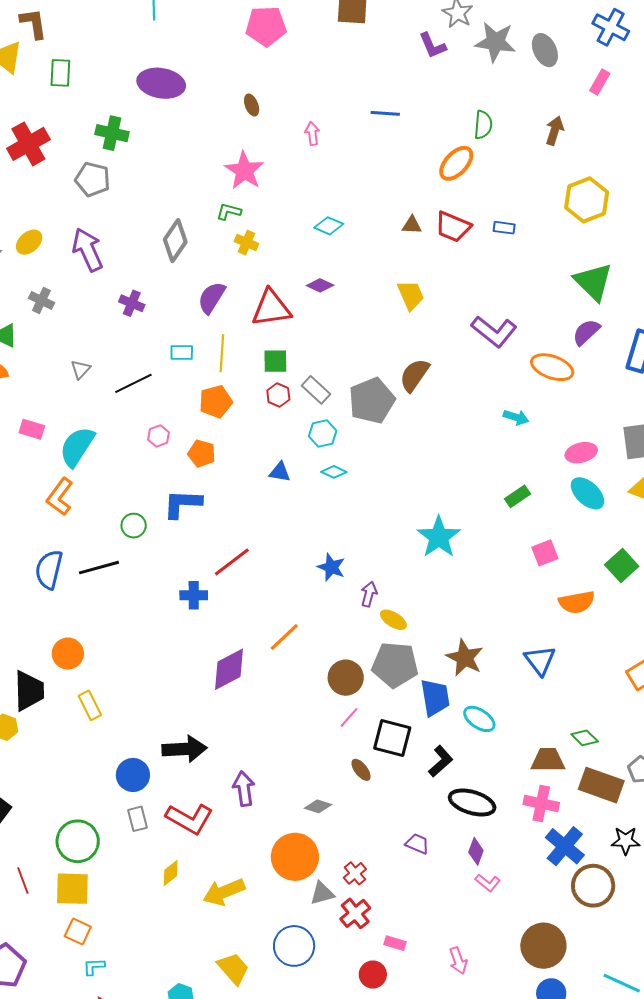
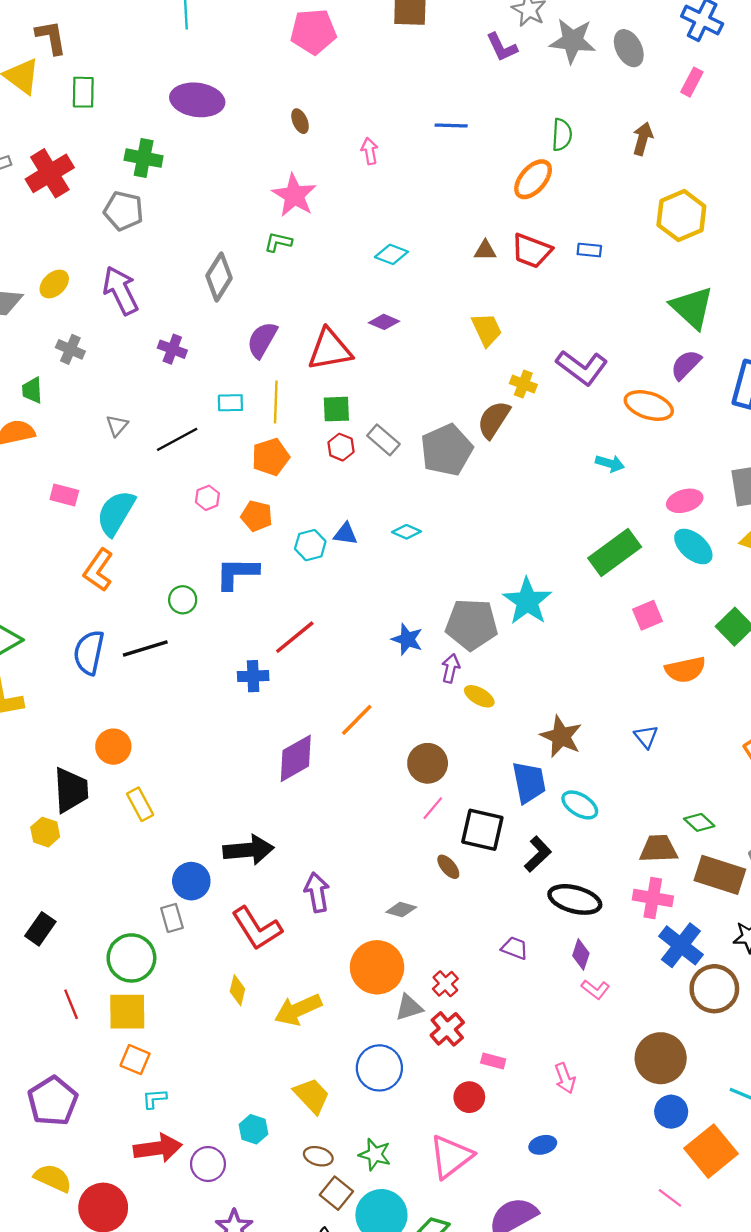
yellow cross: (246, 243) -> (523, 384), moved
cyan hexagon: (323, 433) -> (310, 545), moved
green rectangle: (518, 496) -> (615, 553), size x1.8
blue triangle: (540, 660) -> (646, 737), size x0.7
gray pentagon: (395, 665) -> (472, 624), moved
gray rectangle: (137, 819) -> (172, 918), moved
red L-shape: (190, 819) -> (257, 928), turned 30
yellow diamond: (171, 873) -> (237, 990), turned -36

